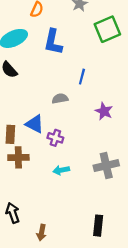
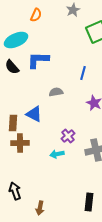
blue L-shape: (53, 42) -> (38, 60), moved, turned 80
blue line: (82, 77) -> (83, 73), moved
purple cross: (55, 138) -> (68, 136), moved, turned 32

